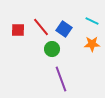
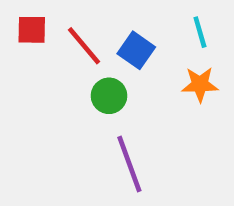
cyan line: (92, 21) -> (200, 32), turned 48
red square: (18, 30) -> (32, 30), moved

